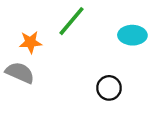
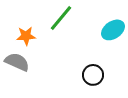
cyan ellipse: (132, 35) -> (113, 30), turned -35

